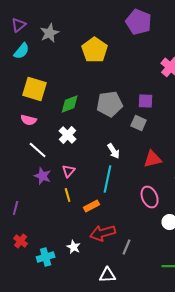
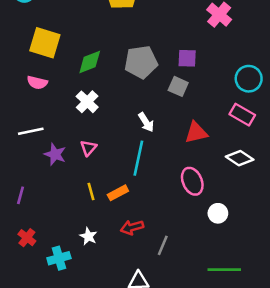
white line: (38, 150) -> (31, 131), moved, turned -54
yellow line: (68, 195) -> (91, 191), moved
red arrow: (103, 233) -> (132, 227), size x0.7
white star: (74, 247) -> (88, 236), moved

